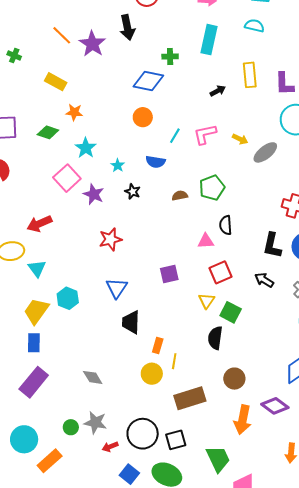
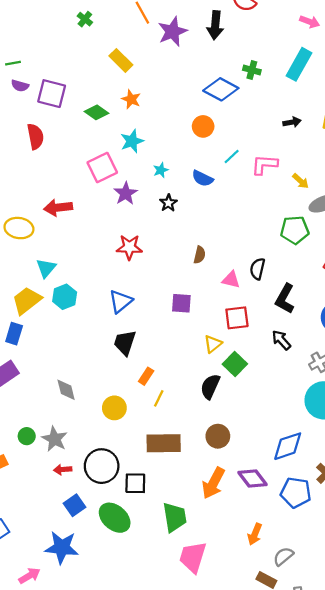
green pentagon: (212, 188) -> (295, 230), moved
brown semicircle: (180, 196) -> (200, 255), moved, turned 98
black L-shape: (272, 245) -> (285, 299), moved
cyan triangle: (37, 268) -> (46, 268), moved
yellow circle: (152, 374) -> (114, 408), moved

